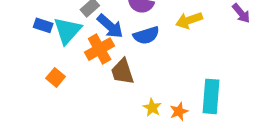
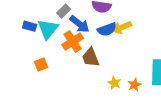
yellow arrow: (189, 20) -> (122, 27), moved
orange square: (56, 77) -> (41, 65), turned 32

